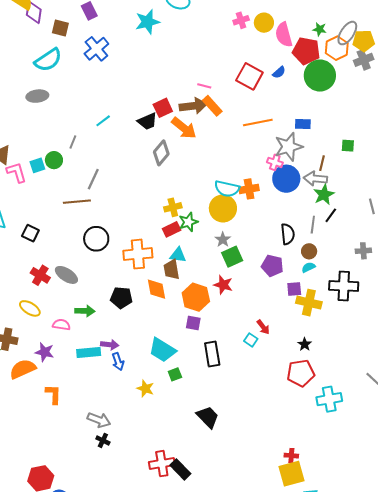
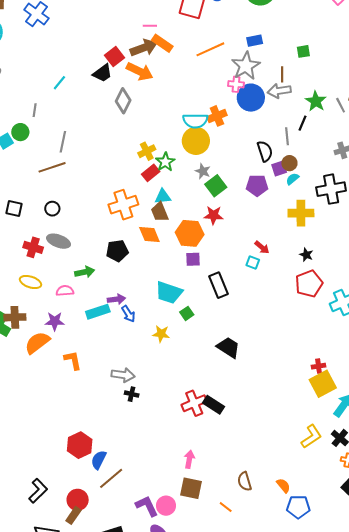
green star: (324, 195) -> (316, 101), moved
black circle: (96, 239) -> (52, 209), moved, size x0.6
purple square: (294, 289) -> (279, 169), moved

